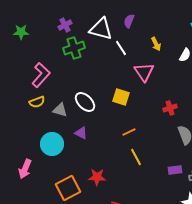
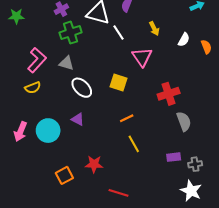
red cross: (170, 108) -> (169, 94), size x1.5
gray triangle: (60, 110) -> (66, 63), moved
pink arrow: (25, 169) -> (20, 132), moved
orange square: (68, 188) -> (64, 175), size x0.7

